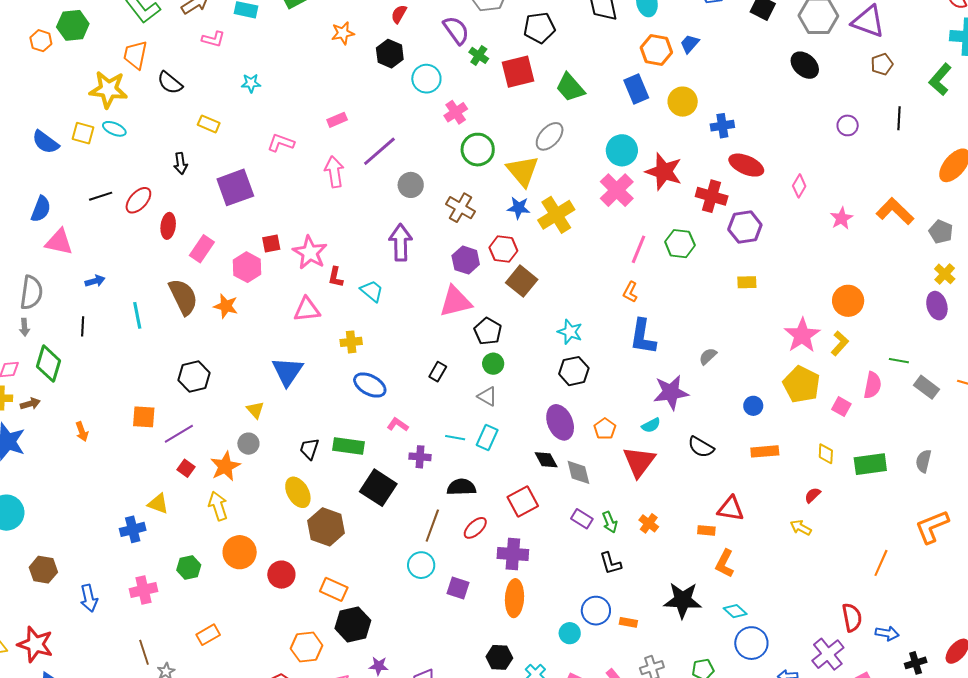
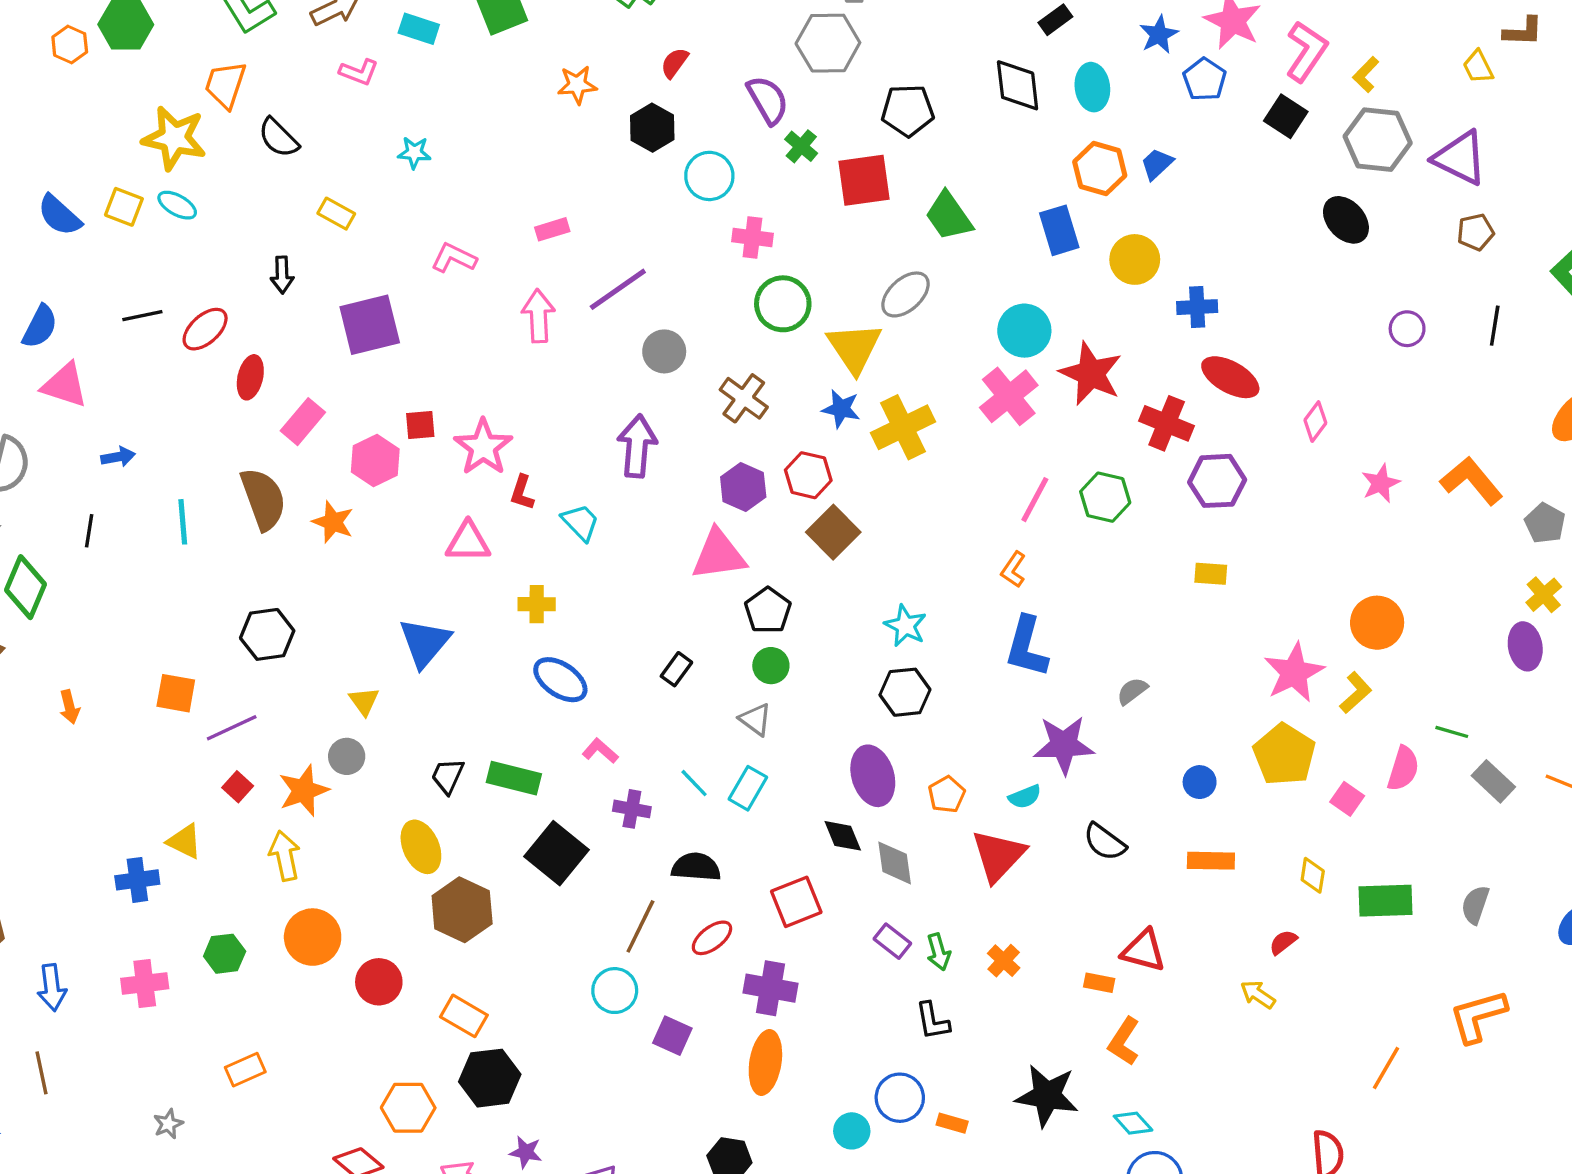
pink cross: (456, 112) -> (752, 238), turned 35
cyan line: (455, 438) -> (694, 783), turned 30
brown line: (144, 652) -> (42, 1073), moved

